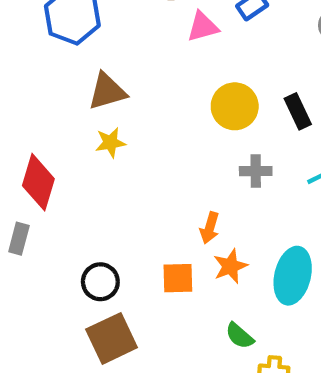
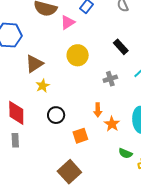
yellow circle: (235, 106) -> (78, 55), moved
orange square: (178, 278) -> (80, 136), moved
black circle: (100, 282) -> (56, 115), moved

